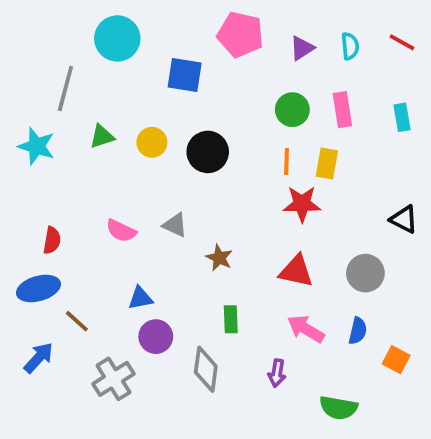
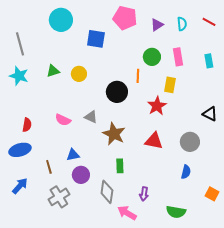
gray line: (65, 88) -> (20, 44), moved, turned -30
black circle: (208, 152) -> (117, 92), moved
orange line: (287, 162) -> (138, 76), moved
red star: (302, 204) -> (157, 106), turned -30
brown star: (219, 258) -> (114, 134), size x1.6
brown line: (77, 321) -> (49, 167), moved, turned 32
pink arrow: (306, 329) -> (127, 213), moved
orange square: (396, 360) -> (212, 194), moved

